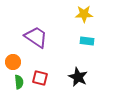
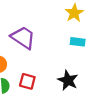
yellow star: (84, 14) -> (74, 13), turned -30

